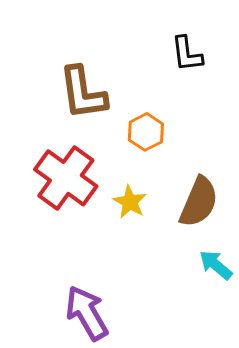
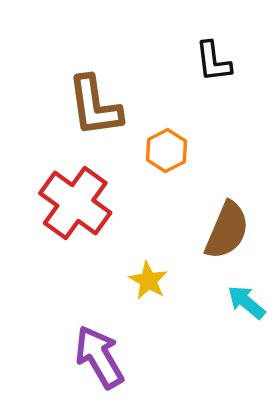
yellow star: (130, 202) -> (148, 281), moved

